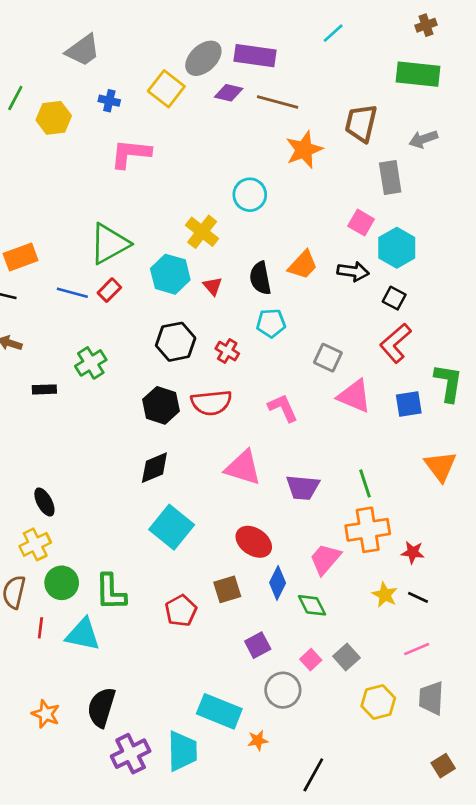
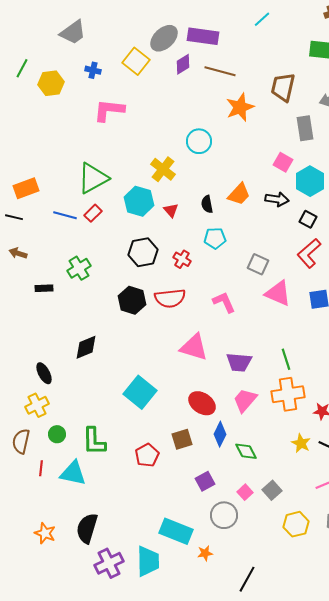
purple diamond: (229, 93) -> (183, 64), turned -45
black semicircle: (260, 278) -> (207, 204), size x0.7
black diamond: (154, 468) -> (86, 347), moved
pink trapezoid: (325, 559) -> (245, 400), moved
green circle: (62, 583) -> (57, 434), size x0.7

